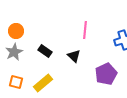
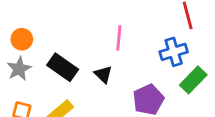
black rectangle: (45, 51) -> (63, 67), size x1.5

